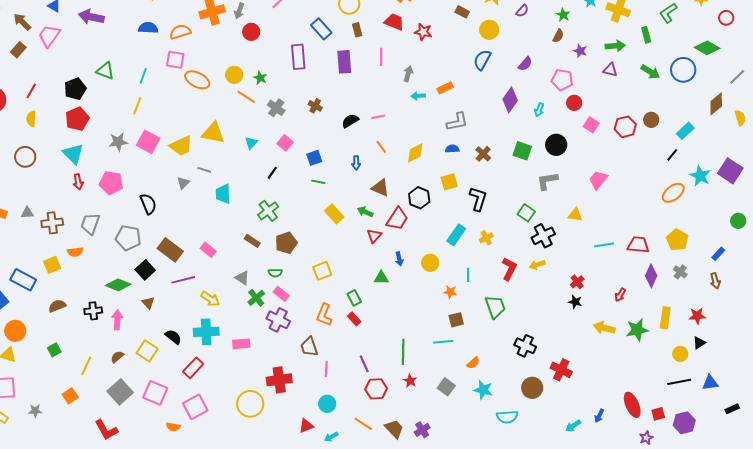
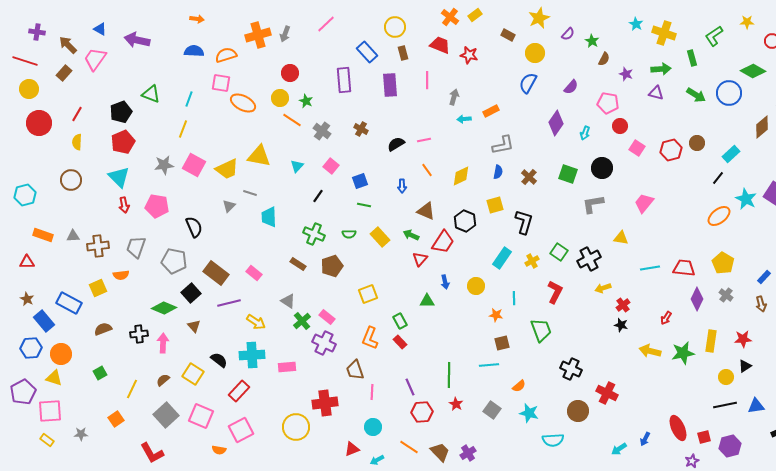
green star: (563, 15) -> (592, 41), moved
red circle: (251, 32) -> (290, 73), moved
blue semicircle: (452, 149) -> (498, 172), turned 104
green cross: (268, 211) -> (314, 234), turned -30
green square: (526, 213) -> (559, 252), moved
yellow arrow: (537, 265) -> (603, 288), moved
green semicircle: (275, 273) -> (349, 234), moved

